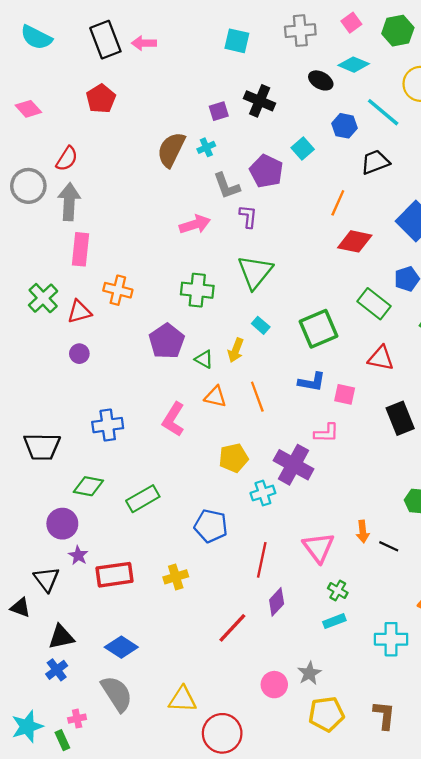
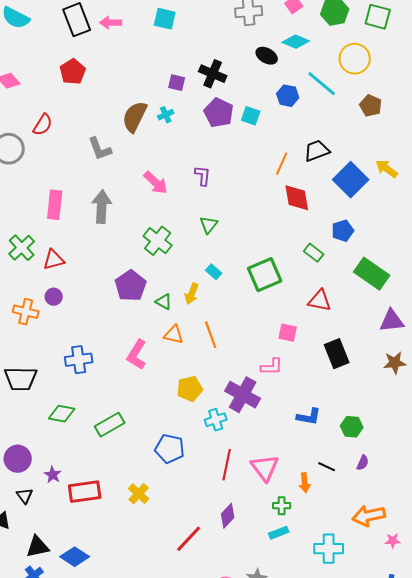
cyan square: (237, 41) -> (165, 19), moved
purple square: (219, 111) -> (177, 83), turned 30
cyan square: (303, 148) -> (251, 116), turned -30
black trapezoid: (375, 162) -> (317, 151), moved
purple pentagon: (266, 171) -> (219, 113), moved
gray L-shape: (227, 186) -> (100, 149), moved
gray arrow: (69, 202) -> (102, 207), moved
pink arrow: (195, 224) -> (156, 183), turned 60
red diamond: (355, 241) -> (297, 198), turned 68
green triangle: (255, 272) -> (209, 225), size x0.6
orange cross: (118, 290) -> (26, 312), moved
green cross: (197, 290) -> (158, 241), turned 32
green rectangle: (374, 304) -> (314, 253), size x0.7
blue L-shape: (312, 382) -> (309, 417), moved
purple circle: (62, 524) -> (18, 459), moved
orange arrow: (363, 532) -> (305, 483), moved
red line: (262, 560) -> (227, 465), moved
yellow cross: (176, 577) -> (139, 494), turned -30
black triangle: (46, 579) -> (25, 496), size x0.7
green cross: (338, 591) -> (282, 506), turned -30
blue diamond: (121, 647) -> (75, 557), moved

